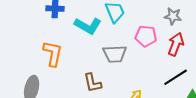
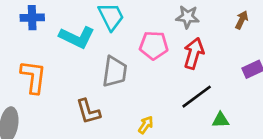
gray trapezoid: (115, 54) -> (115, 72), turned -75

